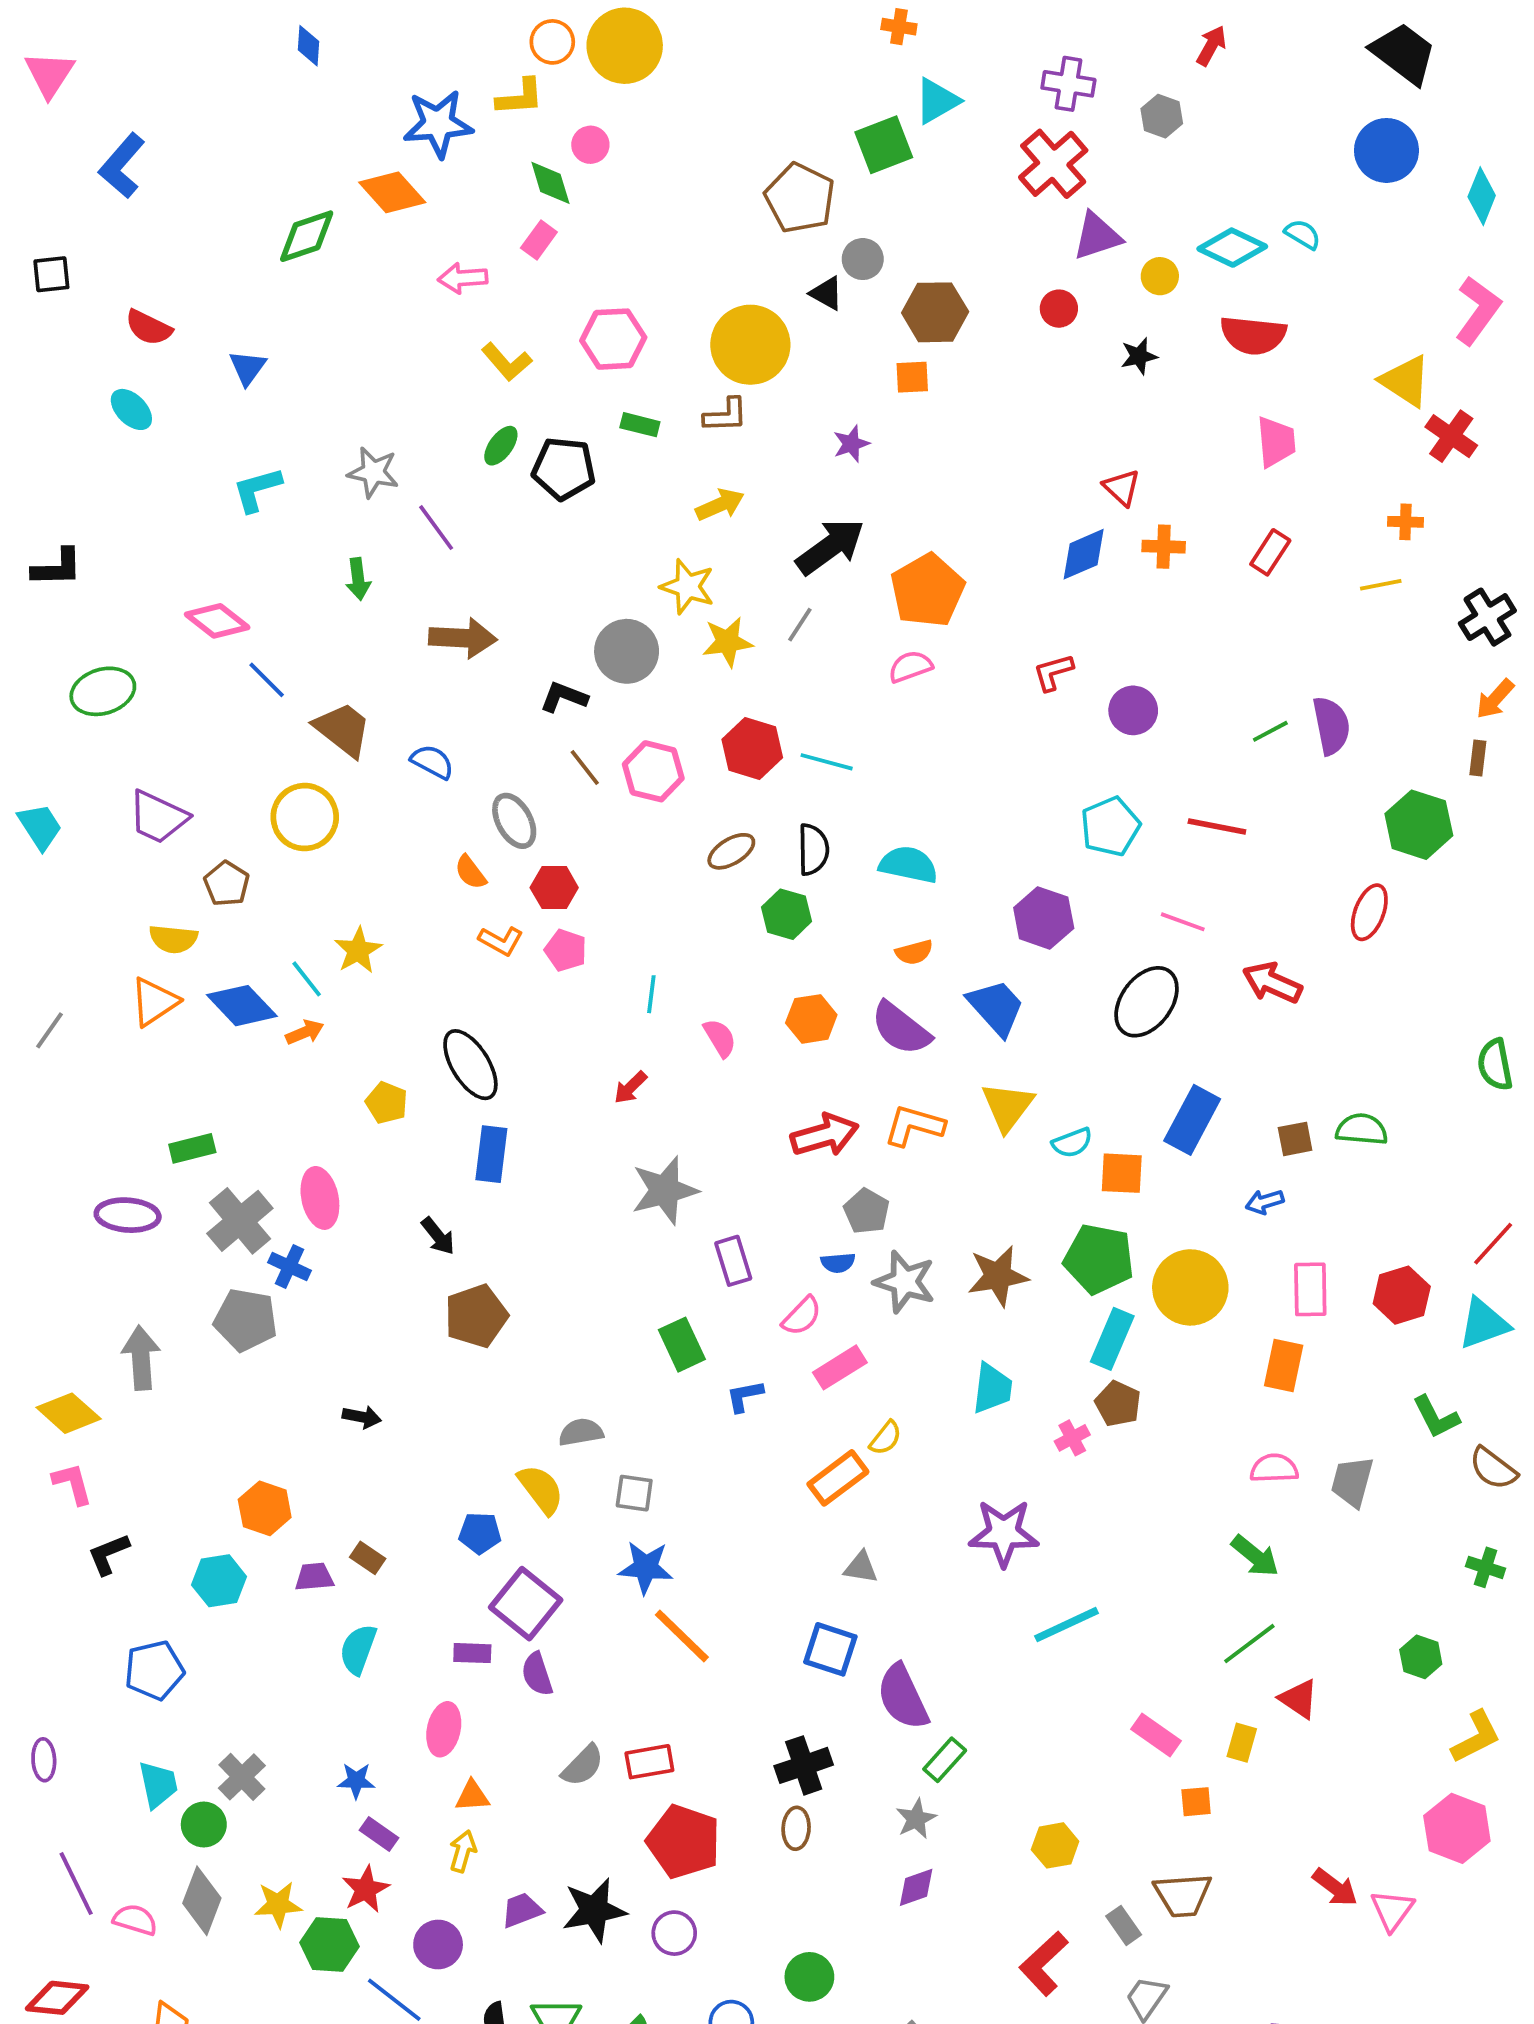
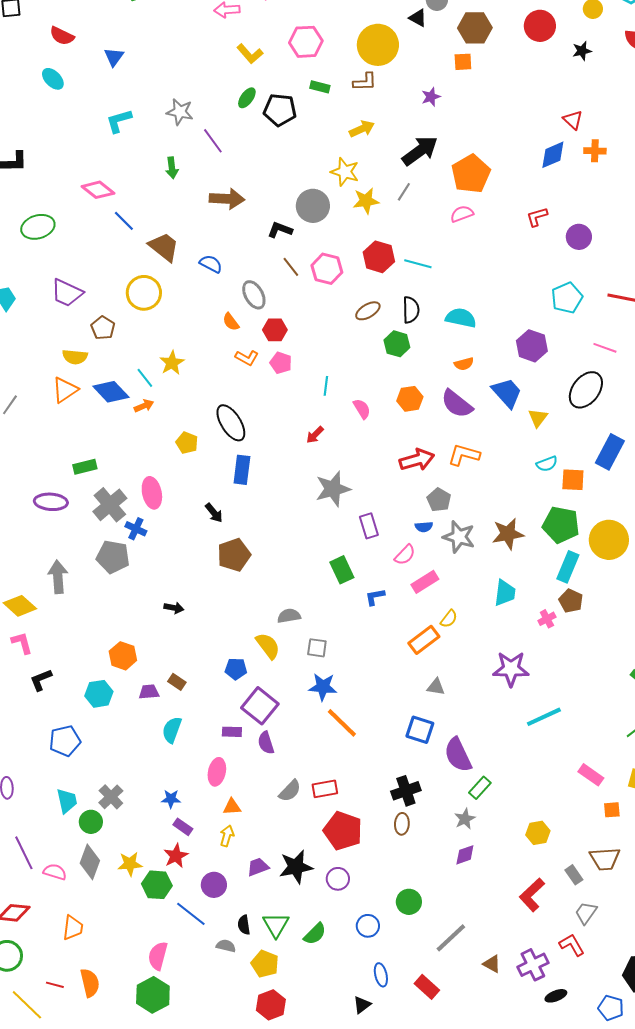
red circle: (1059, 309) -> (540, 26), size x1.6
yellow triangle: (1007, 1107) -> (538, 418), moved, size x0.7

